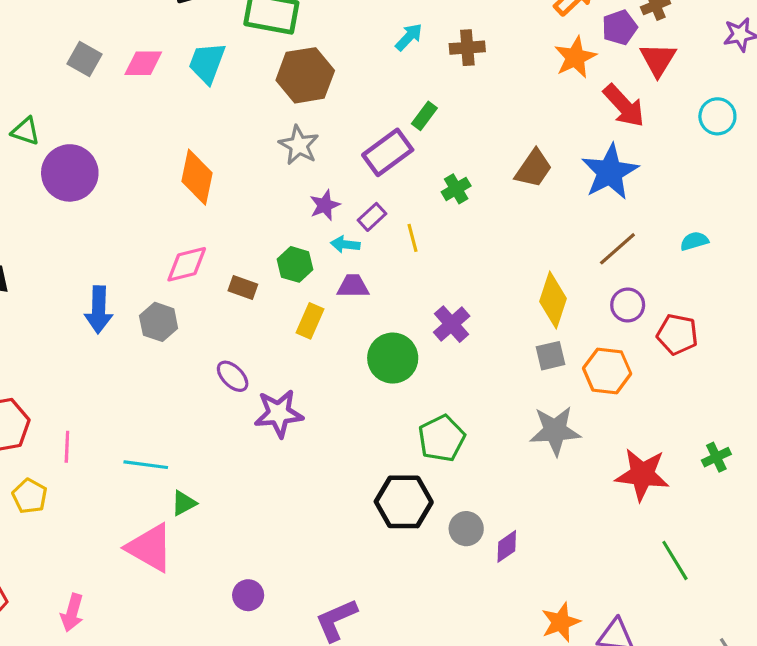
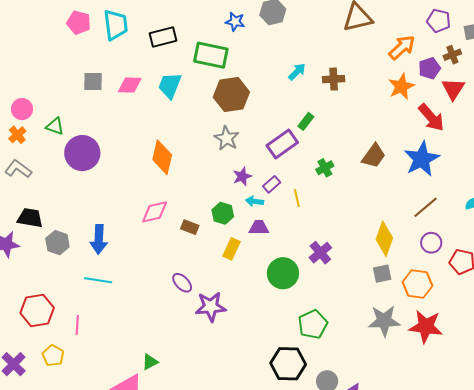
gray square: (85, 59) -> (93, 82), turned -30
gray hexagon: (159, 322) -> (57, 243), moved
cyan line: (146, 465) -> (98, 280), moved
red star: (642, 475) -> (426, 327), moved

